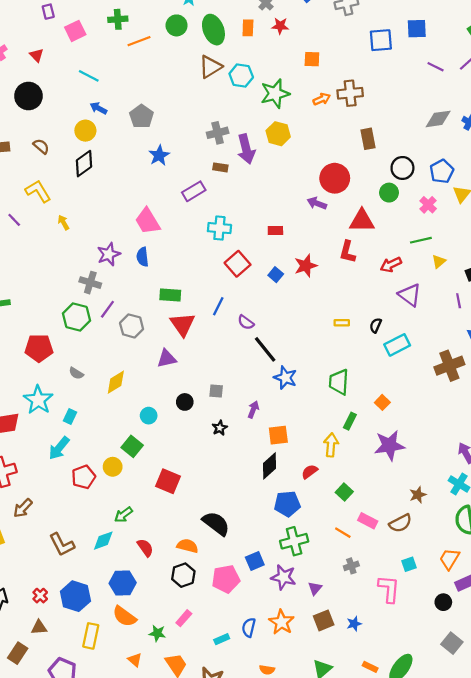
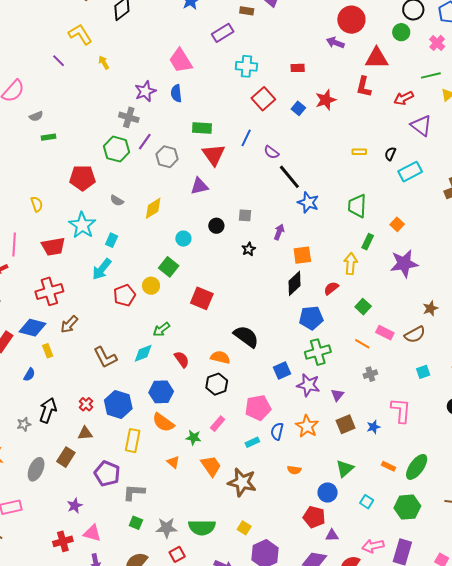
pink pentagon: (226, 579) -> (258, 408), moved
pink L-shape: (389, 589) -> (401, 410), moved

